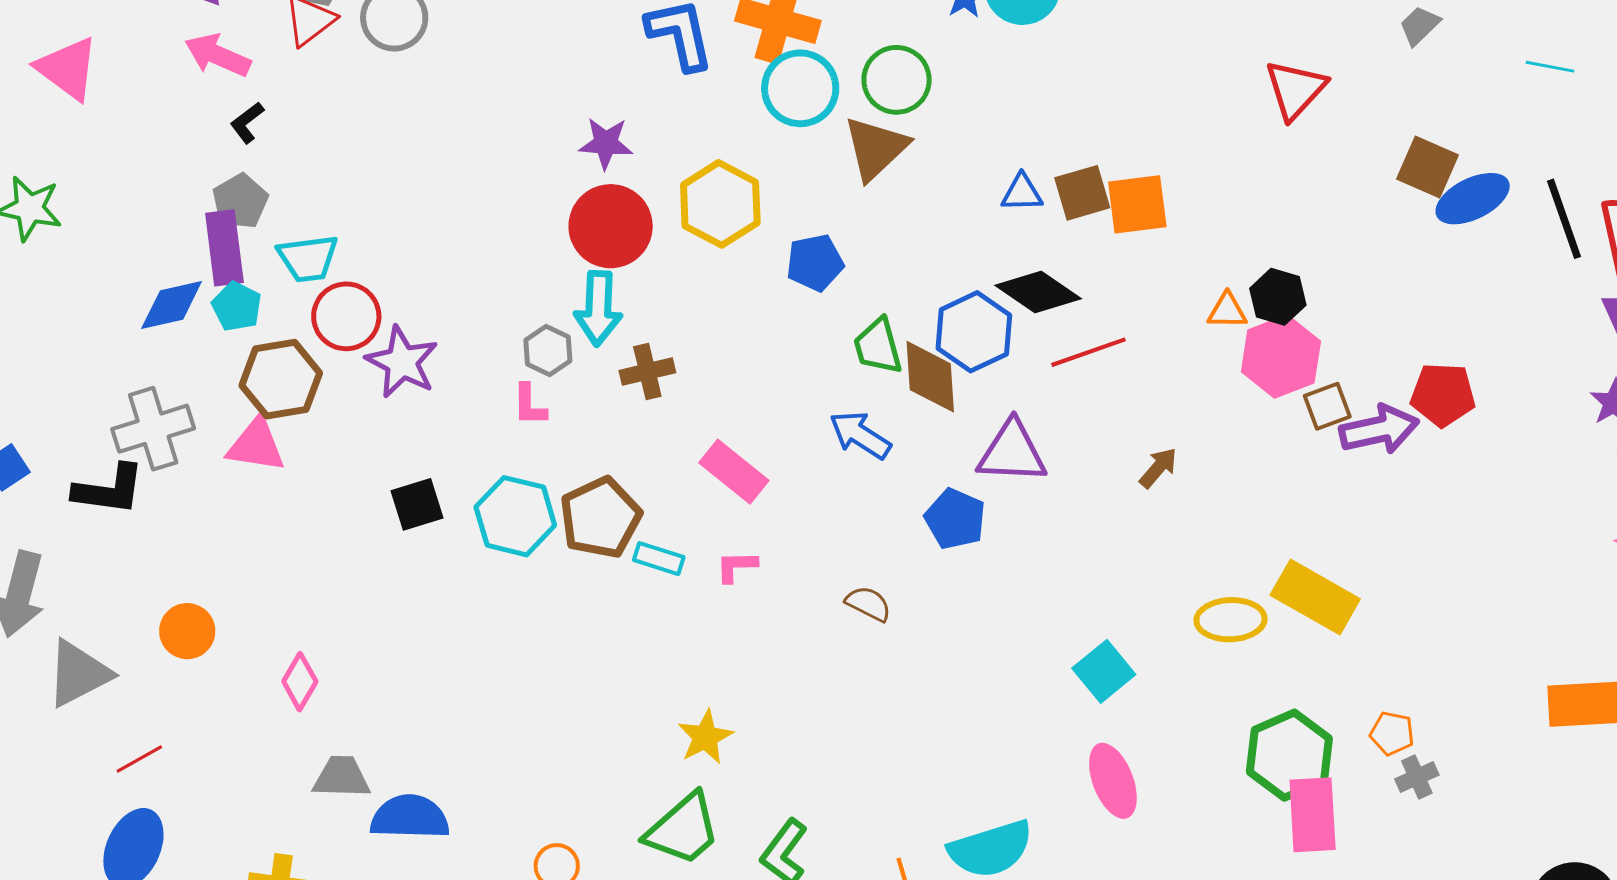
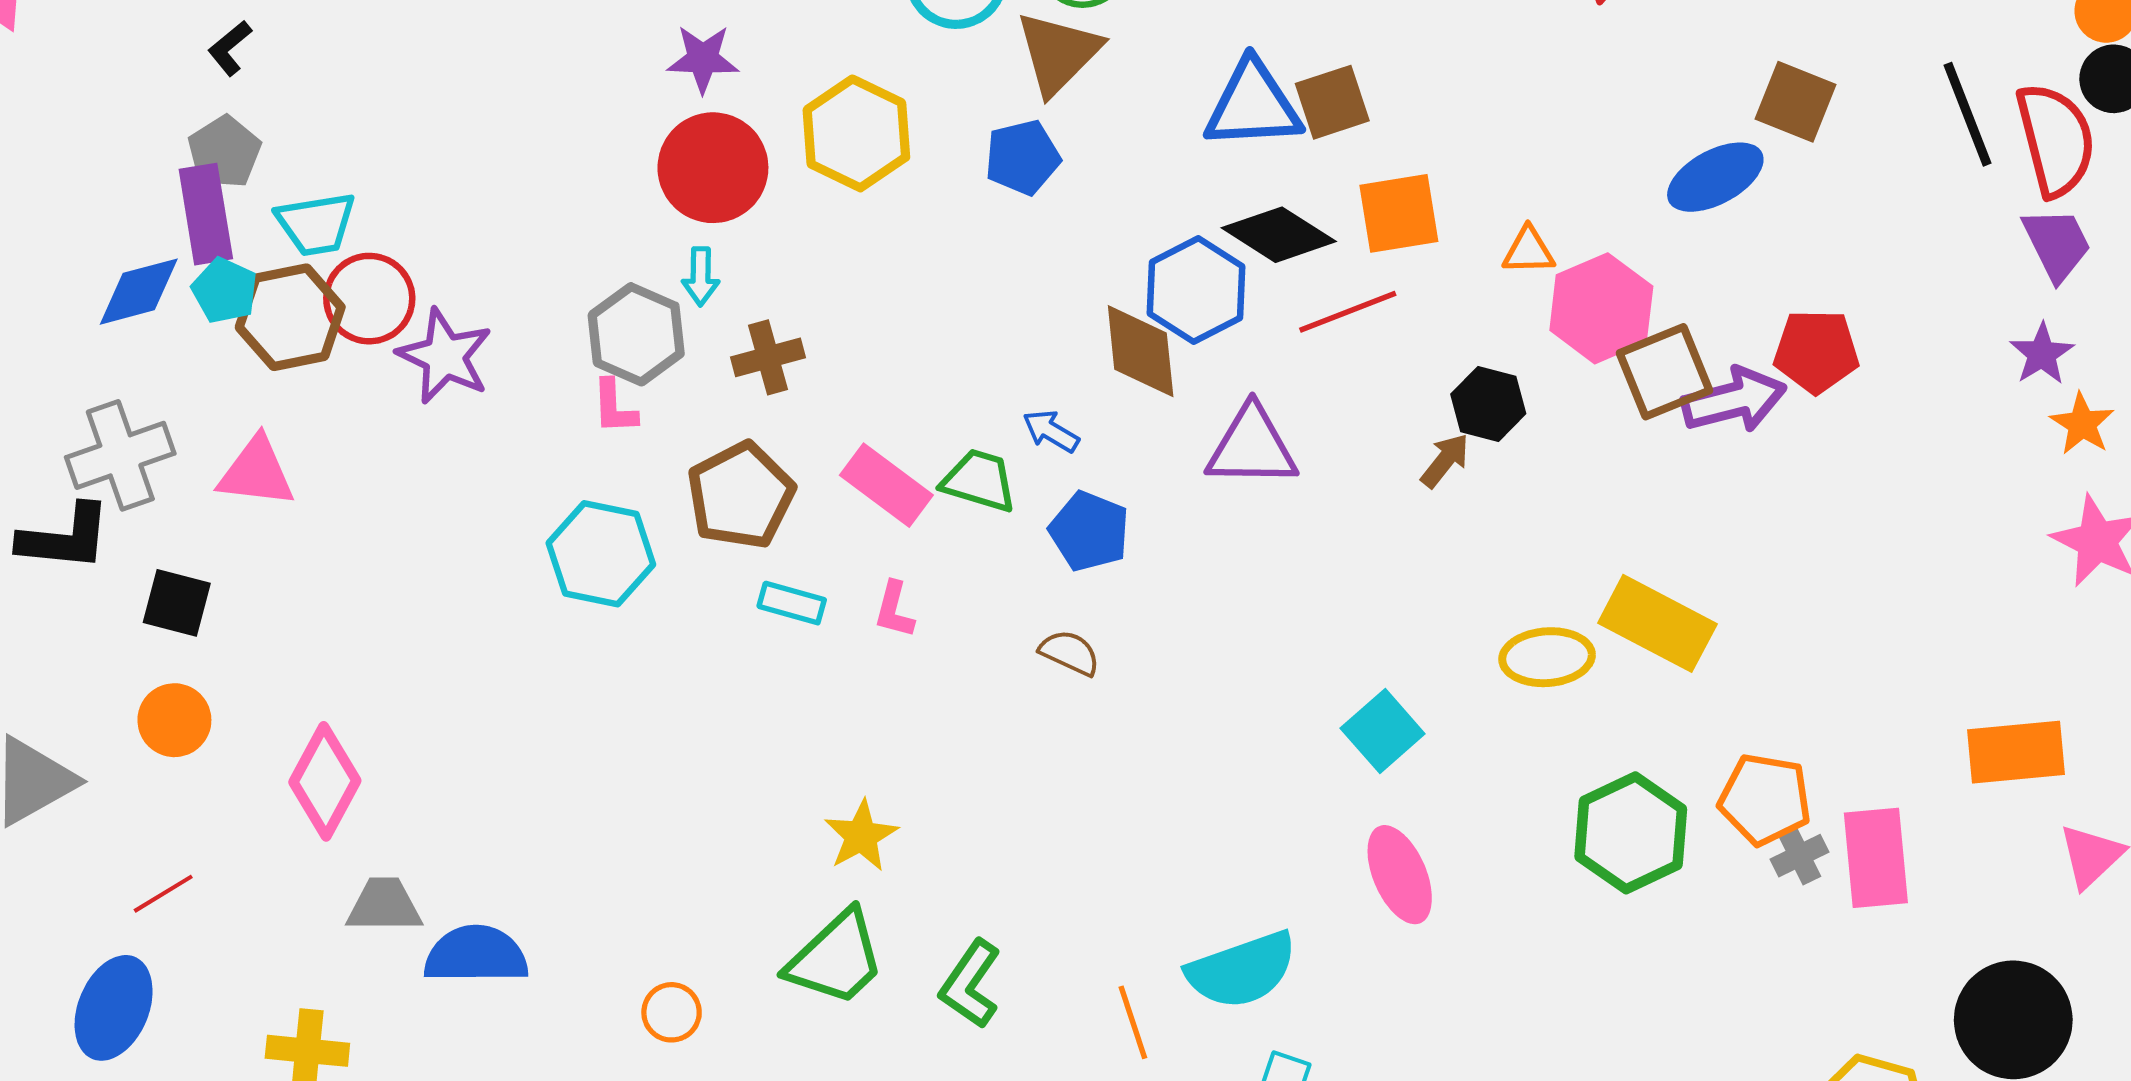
brown square: (1427, 167) -> (1795, 102), moved
blue triangle: (1022, 193) -> (1253, 105), size x1.8
blue ellipse: (1473, 199) -> (1715, 177), moved
orange square: (1137, 204) -> (1399, 213), moved
blue pentagon: (815, 263) -> (1022, 157), moved
black hexagon: (1278, 297) -> (1488, 404), moved
cyan arrow: (598, 308) -> (701, 276), size x0.6
green trapezoid: (878, 346) -> (979, 481), moved, turned 124
gray hexagon: (548, 351) -> (636, 334), size x1.5
brown hexagon: (281, 379) -> (290, 317), moved
brown square: (1327, 406) -> (1665, 372), size x1.5
blue arrow: (860, 435) -> (1051, 431), size x0.7
black square: (417, 504) -> (177, 603), moved, turned 34
brown pentagon: (601, 518) -> (741, 495), moved
blue pentagon: (955, 519) -> (1089, 531), moved
pink L-shape: (736, 566) -> (894, 610), turned -72
pink diamond: (300, 682) -> (325, 781), size x1.5
orange pentagon: (1392, 733) -> (1765, 799), size x1.6
red line: (139, 759) -> (163, 894), moved
pink rectangle: (1313, 815) -> (1876, 858), moved

